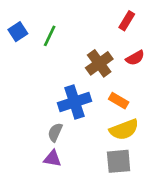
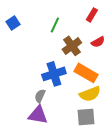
green line: (50, 36) -> (55, 25), moved
orange rectangle: (119, 101) -> (86, 73), size x1.6
purple triangle: (52, 159) -> (38, 115), size x1.5

